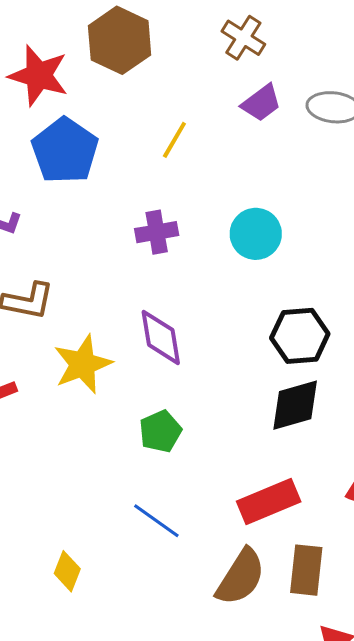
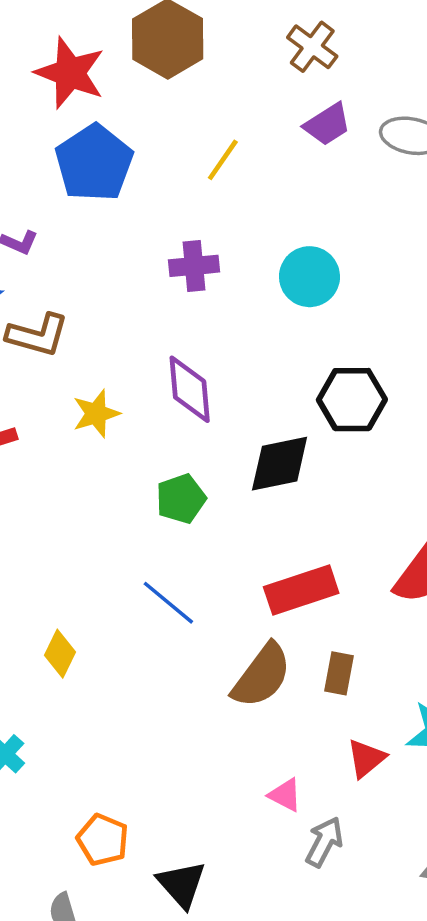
yellow star: (83, 364) -> (96, 414), size x0.7
black diamond: (295, 405) -> (280, 464), moved
brown rectangle: (306, 570) -> (339, 673), size x0.7

